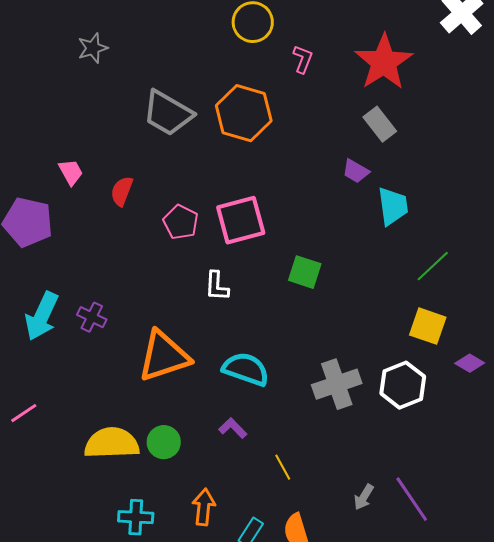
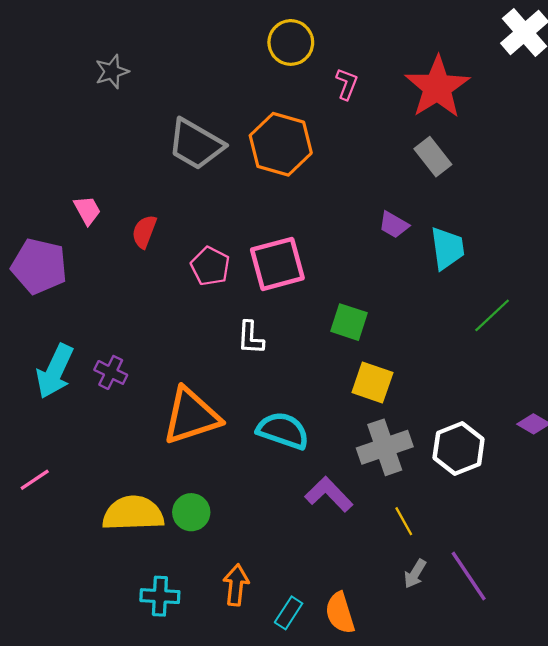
purple trapezoid: (356, 171) -> (394, 225), moved
yellow square: (428, 326) -> (372, 382), moved
purple L-shape: (233, 428) -> (329, 494), moved, size x1.5
yellow line: (283, 467) -> (404, 521), moved

